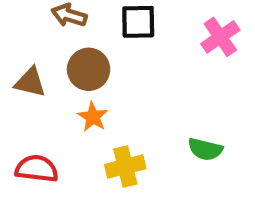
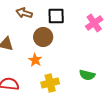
brown circle: (89, 69) -> (43, 37), moved

